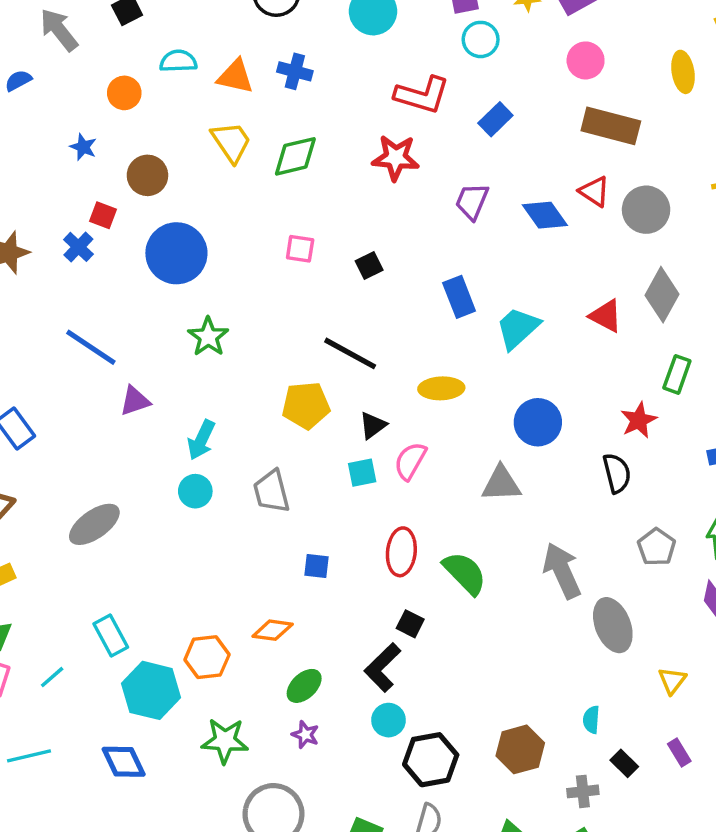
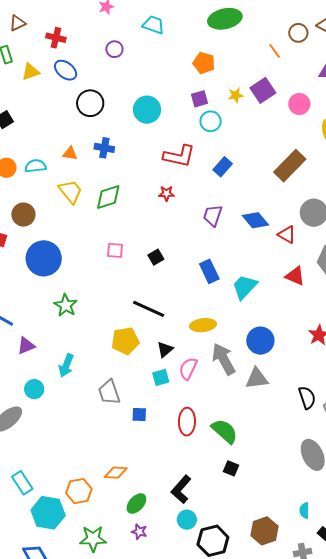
pink circle: (586, 60) -> (299, 104), moved
cyan semicircle: (178, 61) -> (36, 166), moved
orange triangle: (235, 77) -> (70, 153), size x0.7
brown rectangle: (611, 126) -> (290, 166), turned -56
red star: (396, 158) -> (166, 193), size x0.6
red triangle: (594, 191) -> (287, 235), moved
black semicircle: (617, 473) -> (307, 398), moved
gray triangle: (501, 484) -> (257, 378), moved
cyan circle: (195, 491) -> (34, 389), moved
blue square: (316, 566) -> (139, 415), moved
gray arrow: (562, 571) -> (224, 359), moved
black square: (410, 624) -> (231, 468), moved

